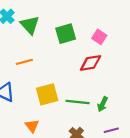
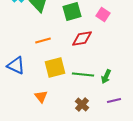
orange line: (24, 62) -> (43, 40), moved
red diamond: (91, 63) -> (82, 38), moved

